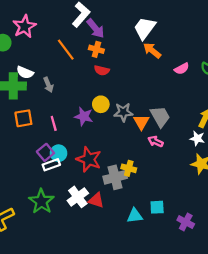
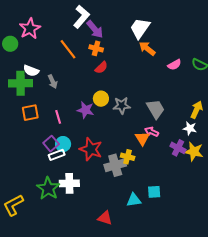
red semicircle: (102, 70) -> (101, 68), turned -56
orange triangle: (141, 122) -> (142, 138), moved
white cross: (78, 197) -> (69, 183), moved, turned 36
red triangle: (96, 200) -> (105, 218), moved
purple cross: (186, 222) -> (178, 148), moved

